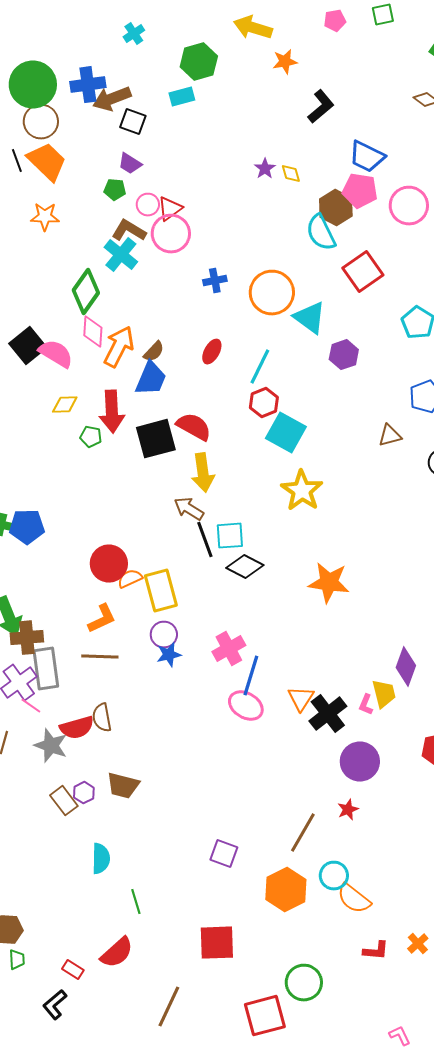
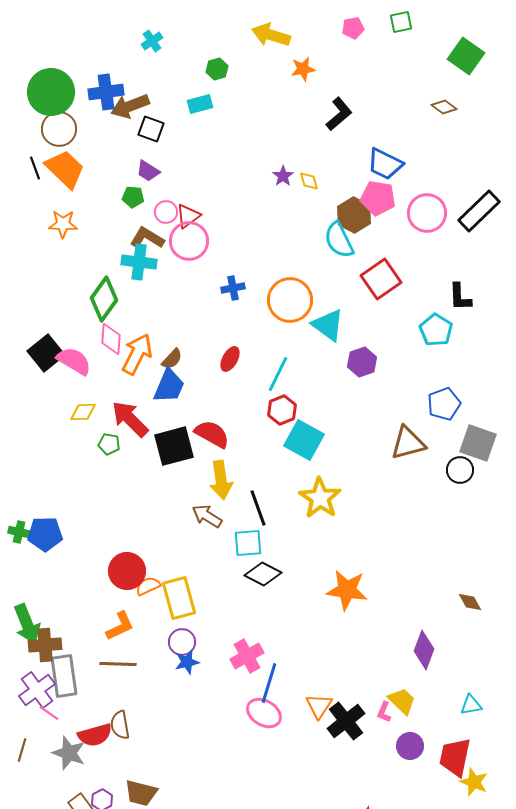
green hexagon: (199, 62) -> (217, 69), size x0.6
cyan cross: (121, 255) -> (139, 262), turned -32
red arrow: (112, 412) -> (130, 419), turned 138
brown triangle: (390, 436) -> (408, 443), size x1.5
black line: (205, 540) -> (258, 508), moved
purple diamond: (406, 667) -> (424, 650), moved
yellow trapezoid: (384, 694) -> (402, 701), turned -32
purple circle: (360, 762) -> (410, 746), moved, size x0.7

